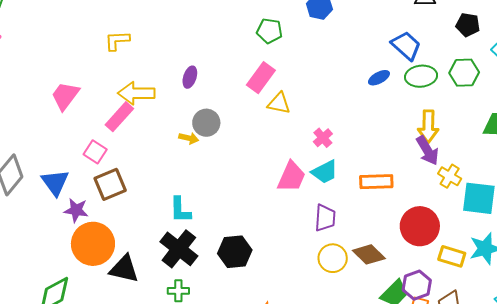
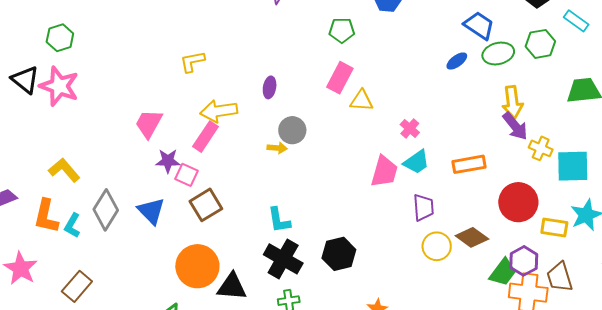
purple star: (76, 210) -> (168, 161), moved

